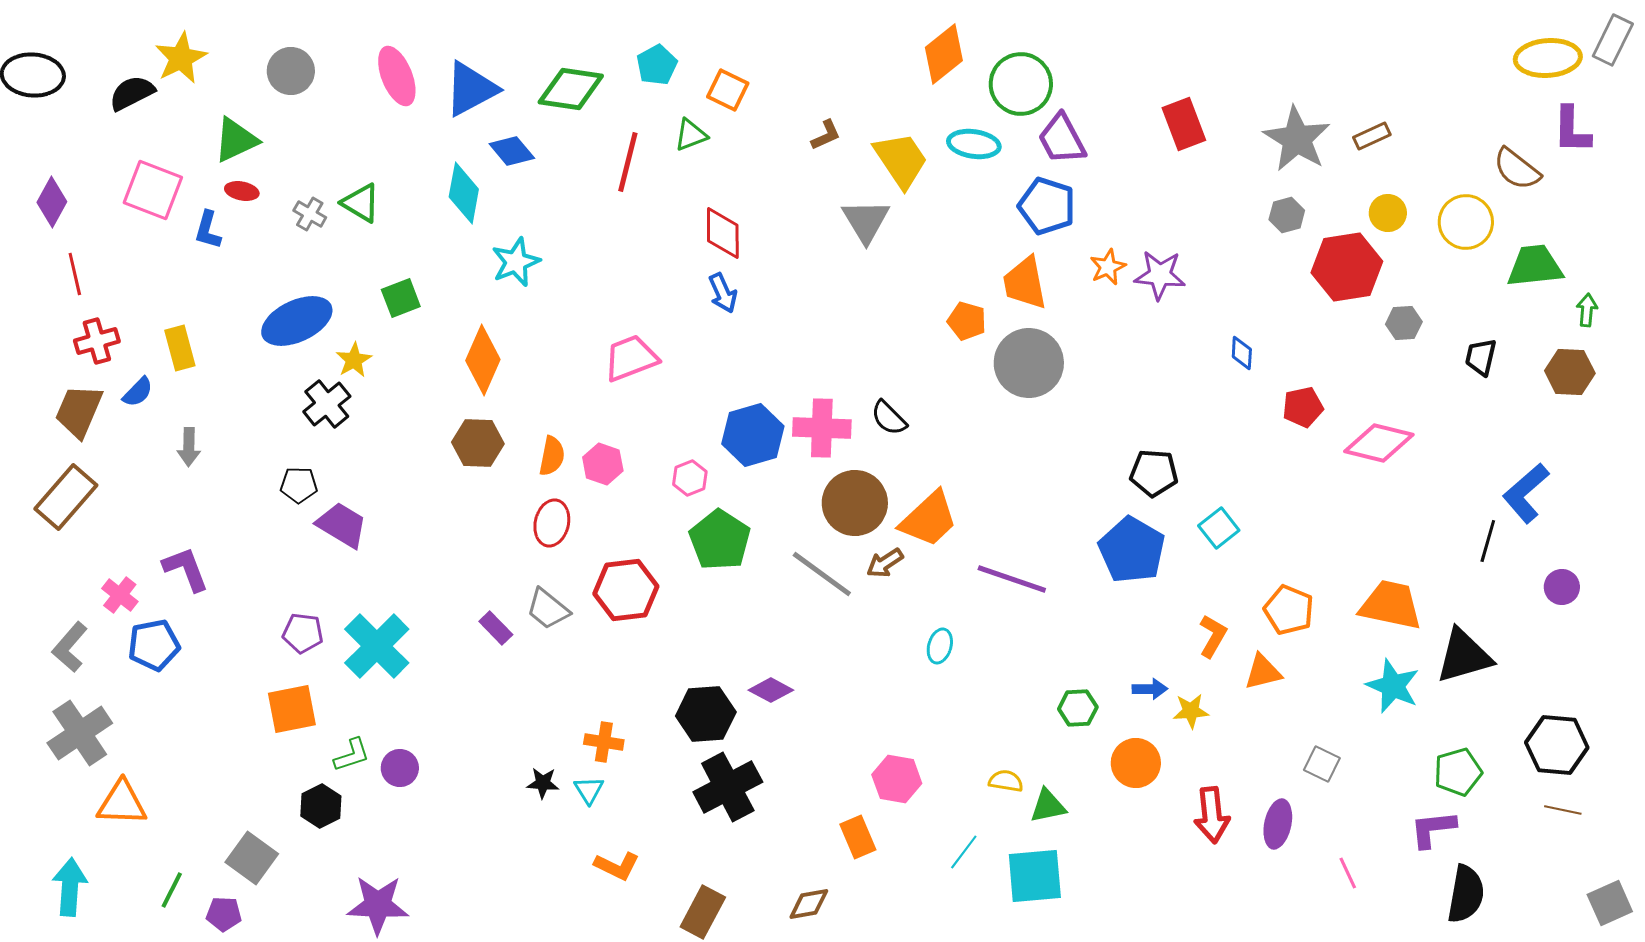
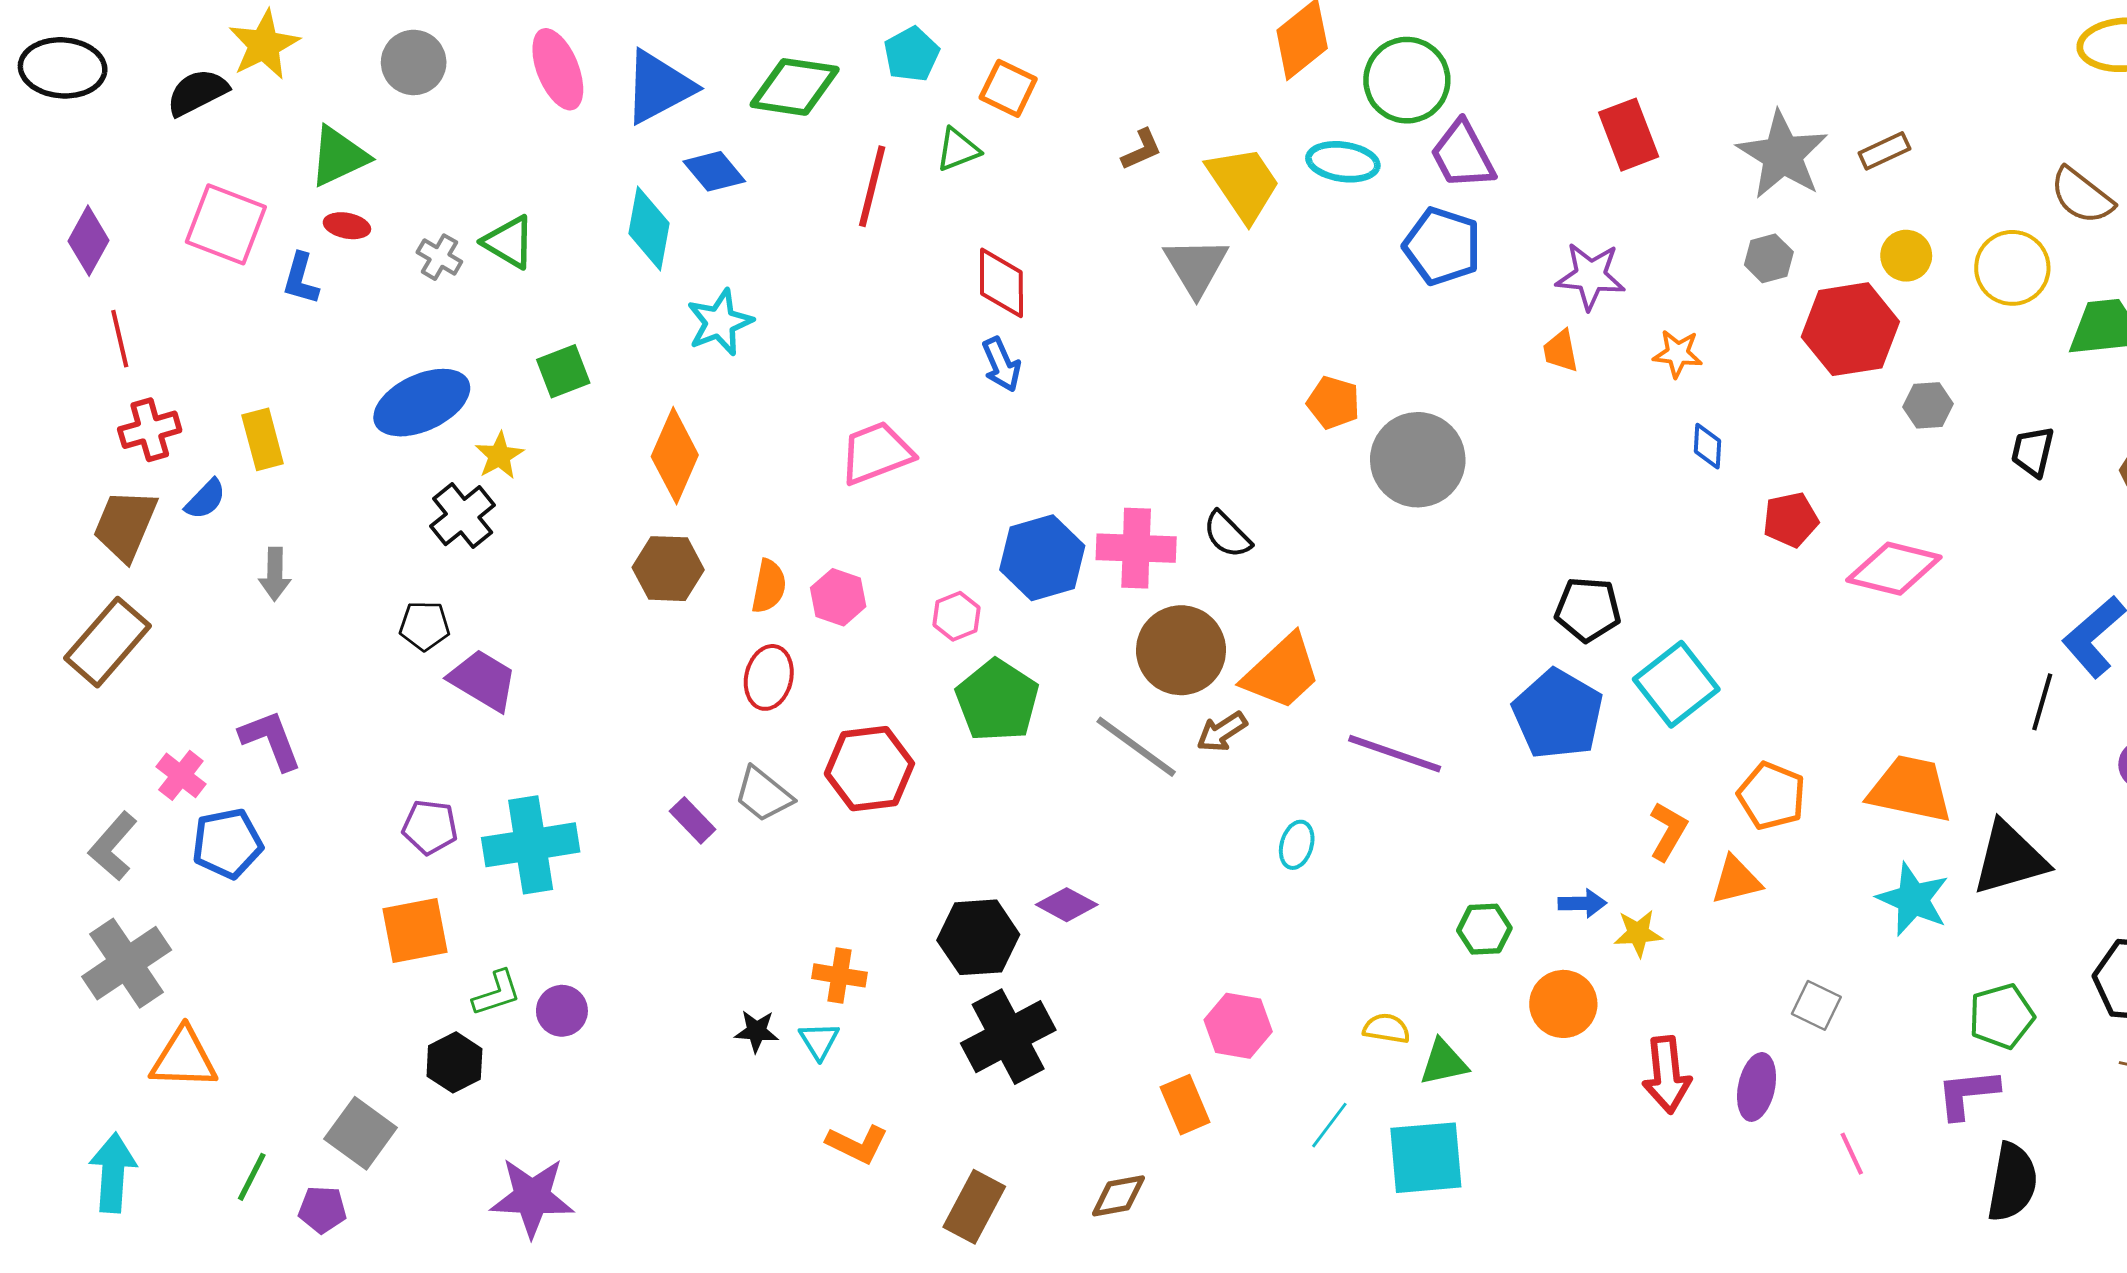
orange star: (1108, 267) -> (1678, 354), moved, turned 30
purple star: (1160, 275) -> (1591, 276), moved
orange trapezoid: (1025, 283) -> (1561, 351), moved, size x0.6
cyan square: (1219, 528) -> (1676, 684), size x1.5
cyan cross: (377, 646) -> (531, 845), turned 36

